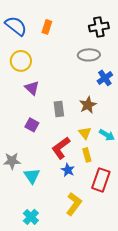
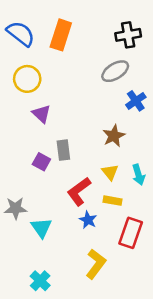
orange rectangle: (47, 27) -> (61, 35), size x1.6
gray ellipse: (89, 55) -> (115, 71), turned -30
gray rectangle: (59, 109) -> (63, 150), moved
cyan arrow: (107, 135) -> (138, 175), turned 42
yellow rectangle: (87, 155) -> (113, 201), turned -64

